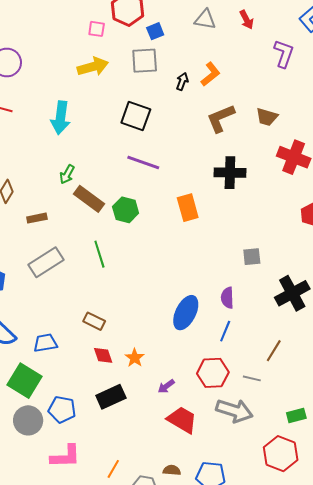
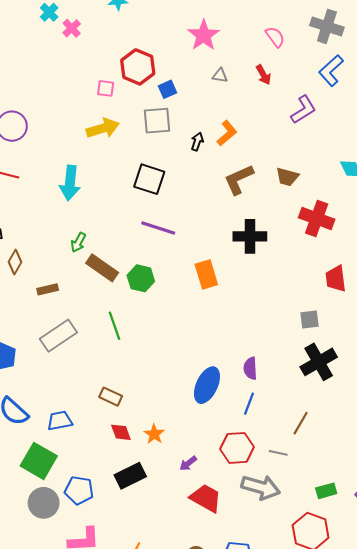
gray triangle: (205, 19) -> (220, 76), size x0.7
purple L-shape: (284, 54) -> (303, 110), turned 40
gray square: (252, 257) -> (310, 320), moved

